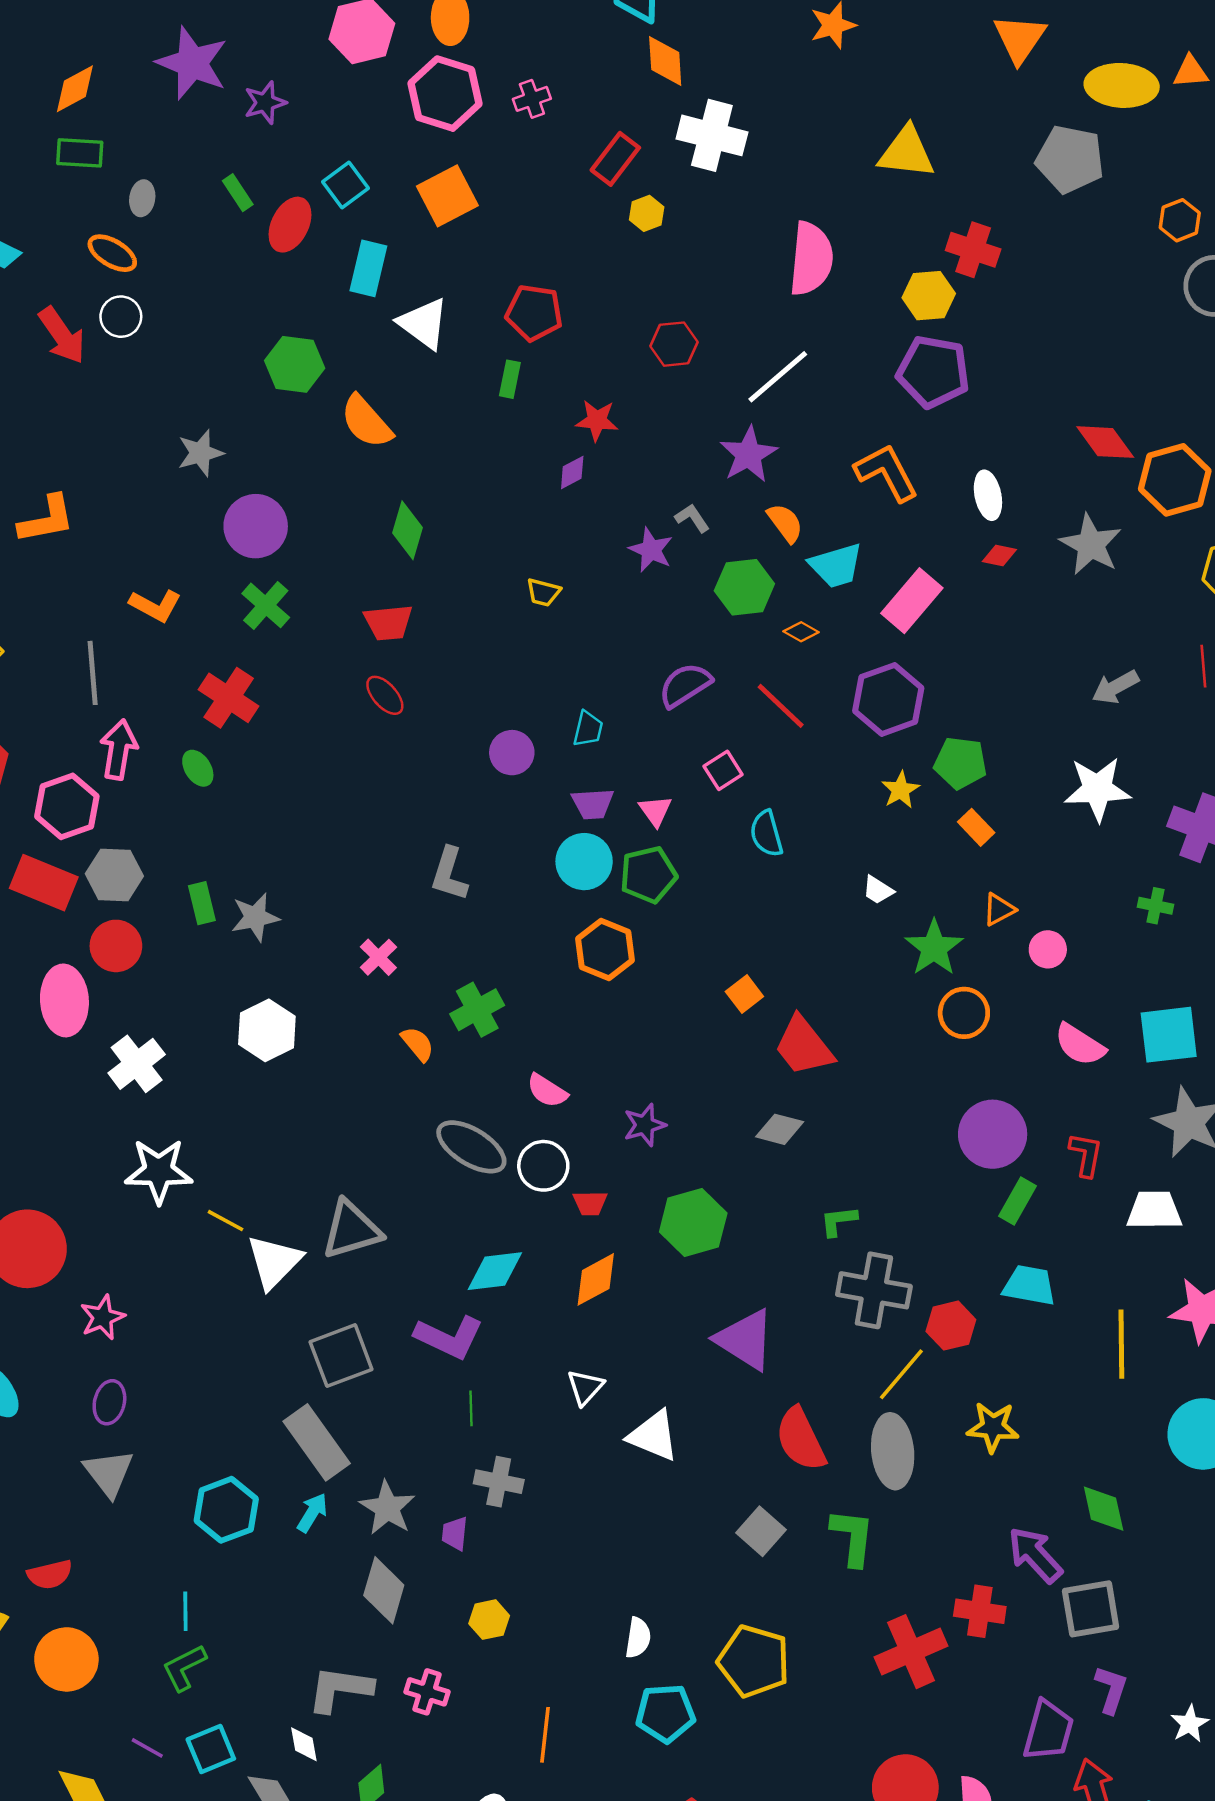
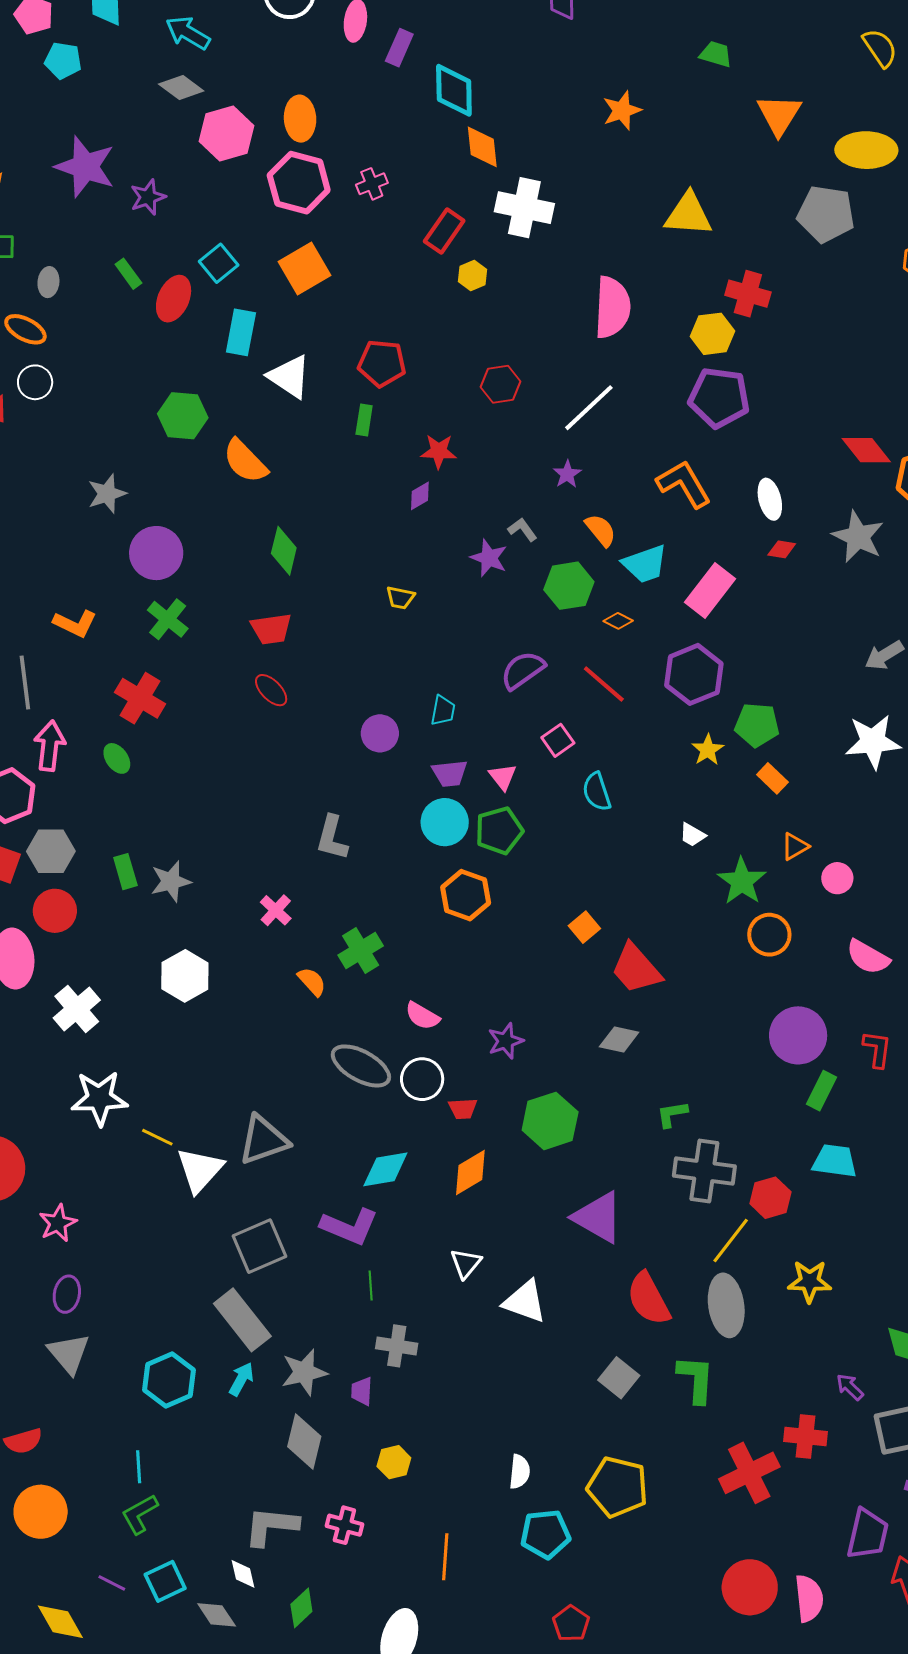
purple star: (748, 455) -> (567, 474), size x0.6
gray star: (387, 1508) -> (304, 1372), turned 30
purple arrow: (1035, 1555) -> (850, 1387), size x0.6

